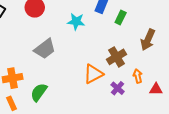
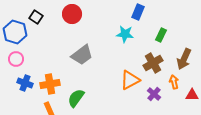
green rectangle: (121, 18) -> (161, 35), moved
cyan star: (76, 22) -> (125, 34), moved
brown arrow: (148, 40) -> (184, 59), moved

